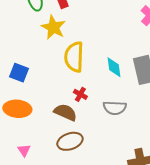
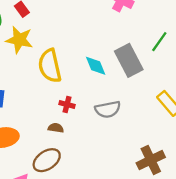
brown semicircle: (65, 112) -> (56, 128), size x0.6
brown ellipse: (70, 141) -> (47, 160), moved

